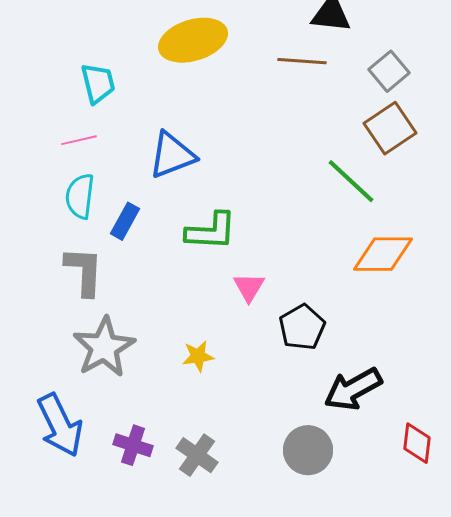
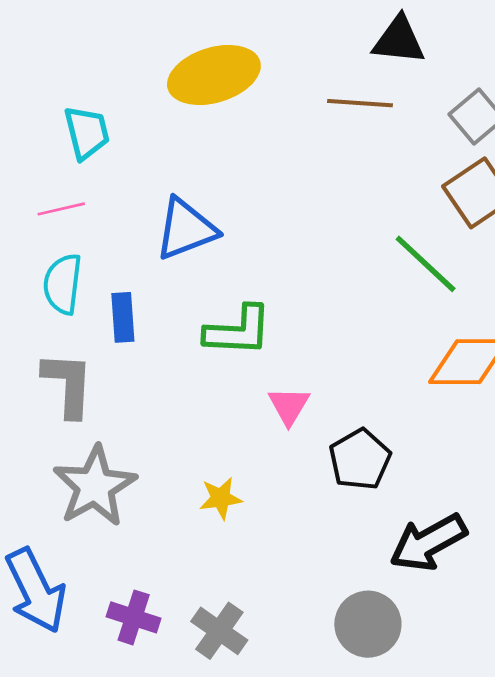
blue rectangle: (125, 221) -> (123, 317), turned -33

